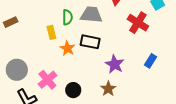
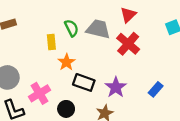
green semicircle: (67, 17) -> (71, 28), turned -35
red cross: (138, 23) -> (128, 44), moved
black rectangle: (90, 42) -> (84, 82), moved

